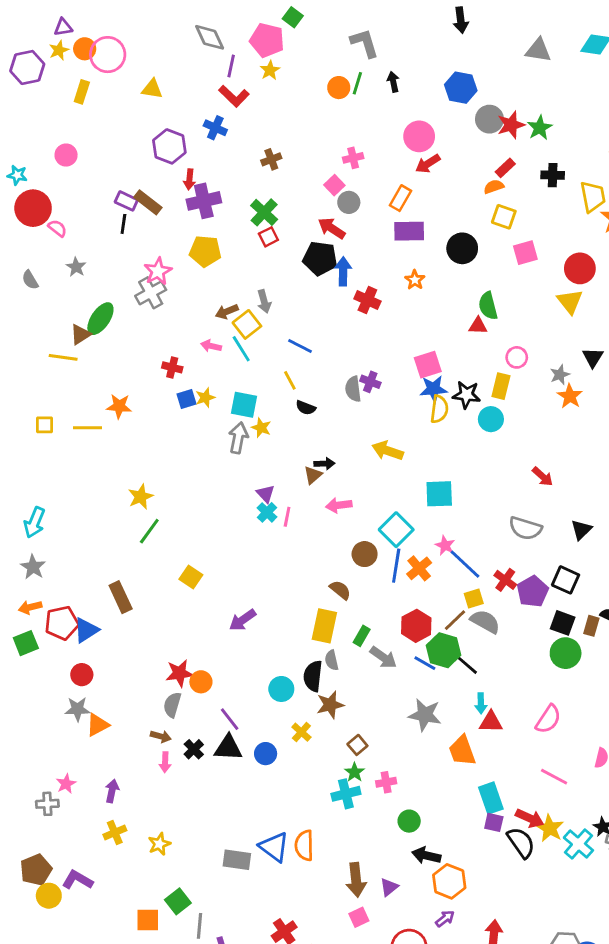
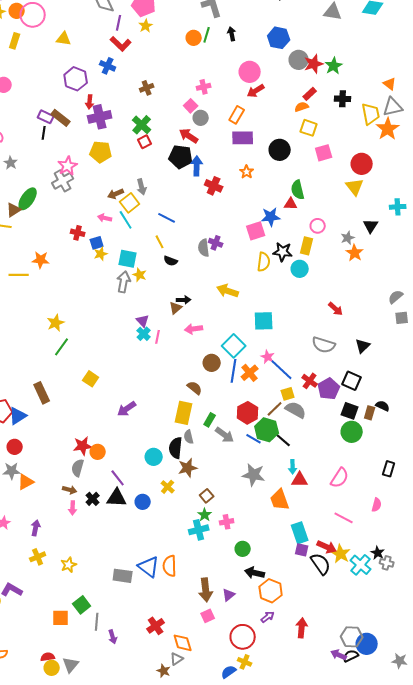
blue star: (433, 389) -> (271, 217), moved
blue square: (187, 399) -> (97, 243), moved

